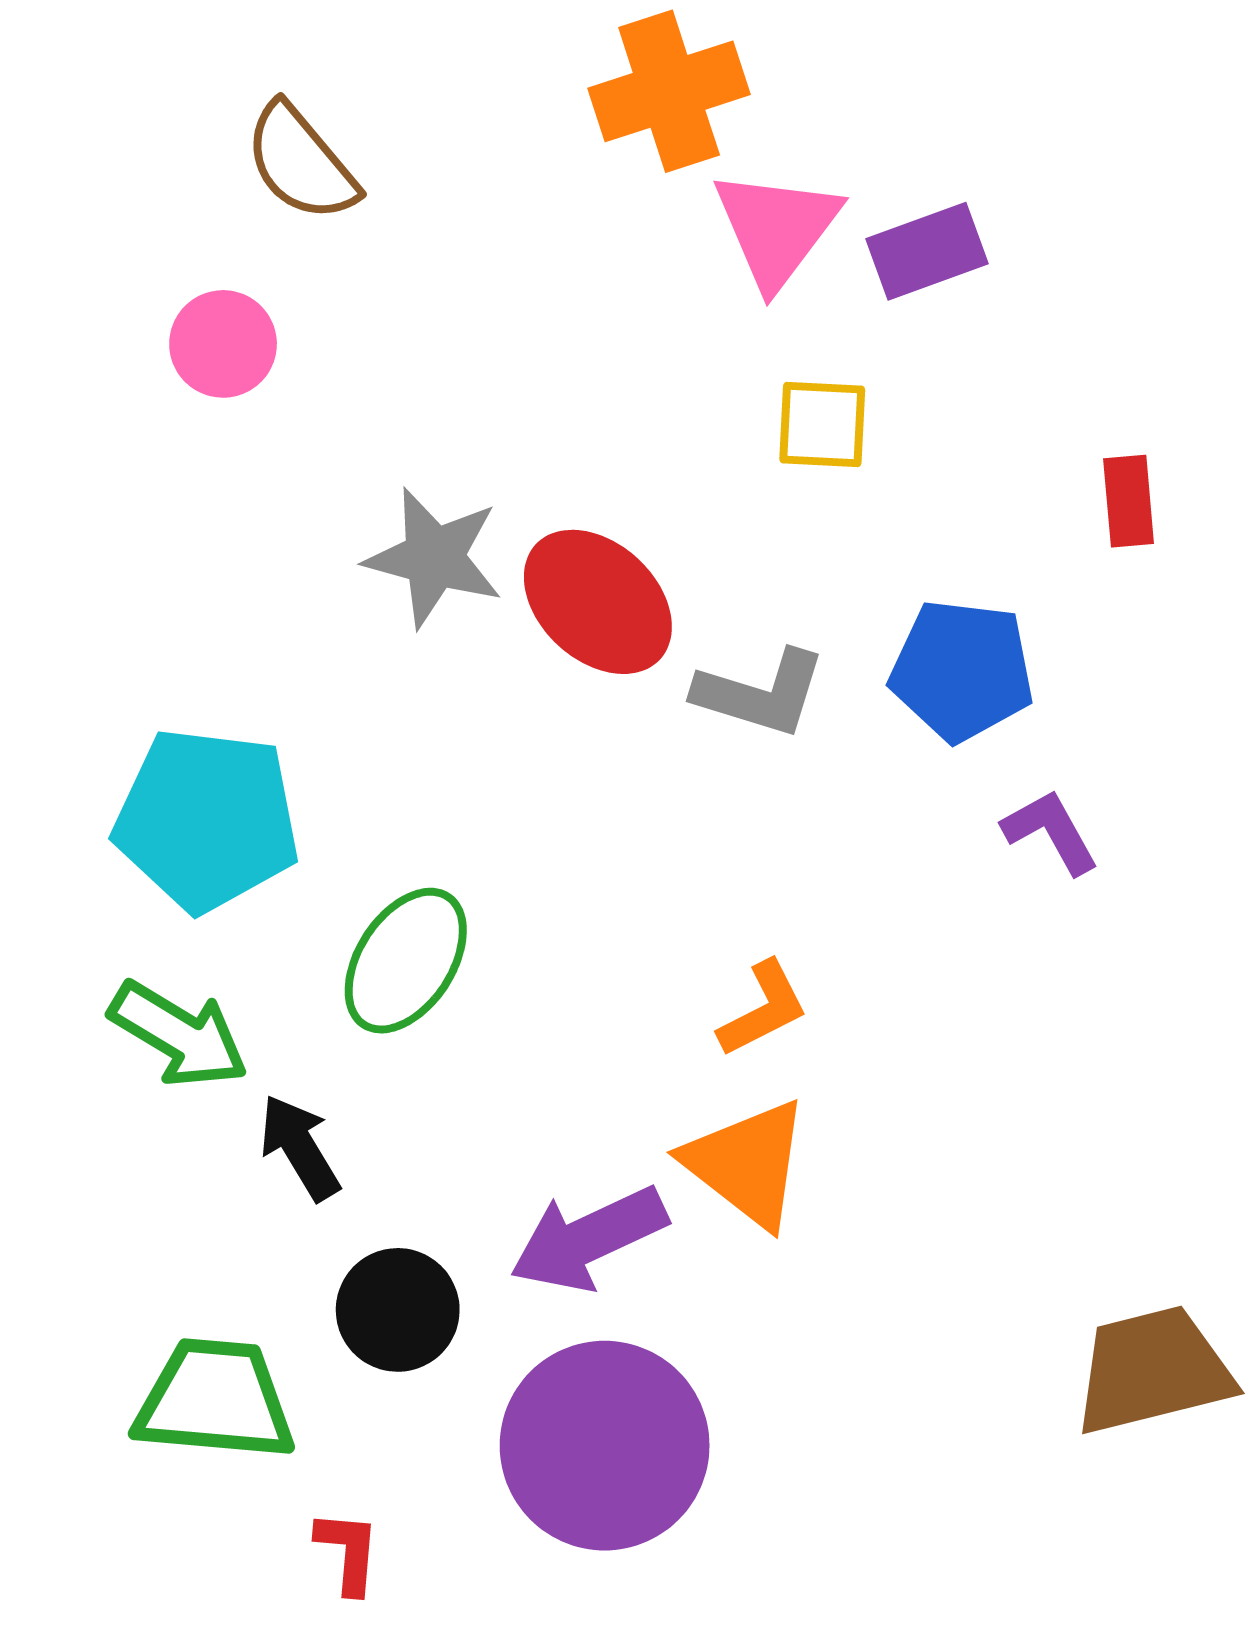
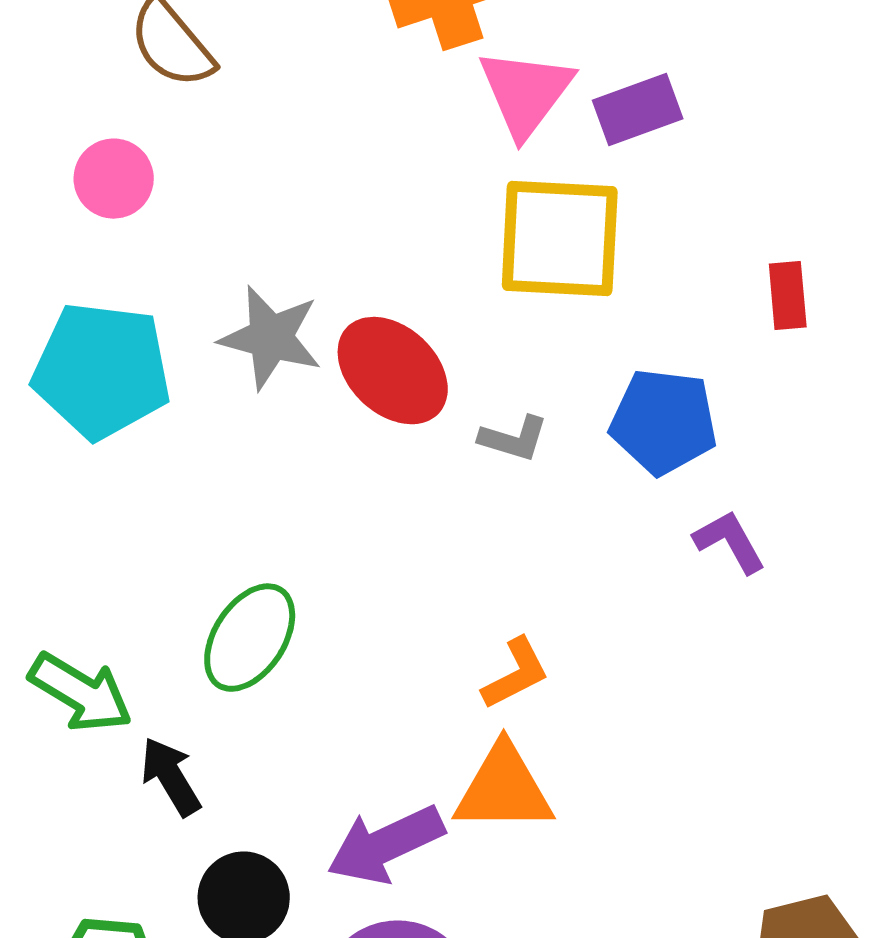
yellow square: (822, 425) -> (560, 239), size x1.8
gray L-shape: (760, 693) -> (514, 439), size x0.7
cyan pentagon: (207, 820) -> (102, 371), moved
orange triangle: (747, 1163) -> (504, 789), turned -38

